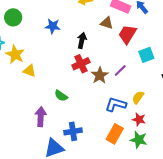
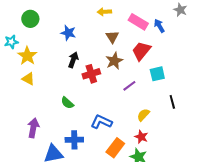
brown triangle: (107, 23) -> (112, 37), moved, turned 32
black arrow: (82, 40) -> (73, 60), moved
yellow triangle: (29, 71) -> (28, 79), moved
brown star: (100, 75) -> (114, 61), moved
blue L-shape: (116, 104) -> (101, 122), moved
purple arrow: (41, 117) -> (33, 128), moved

